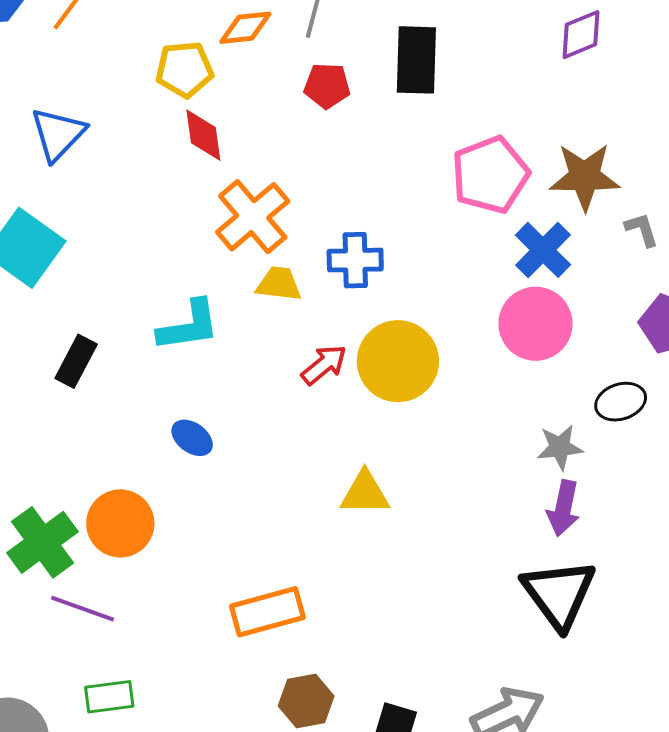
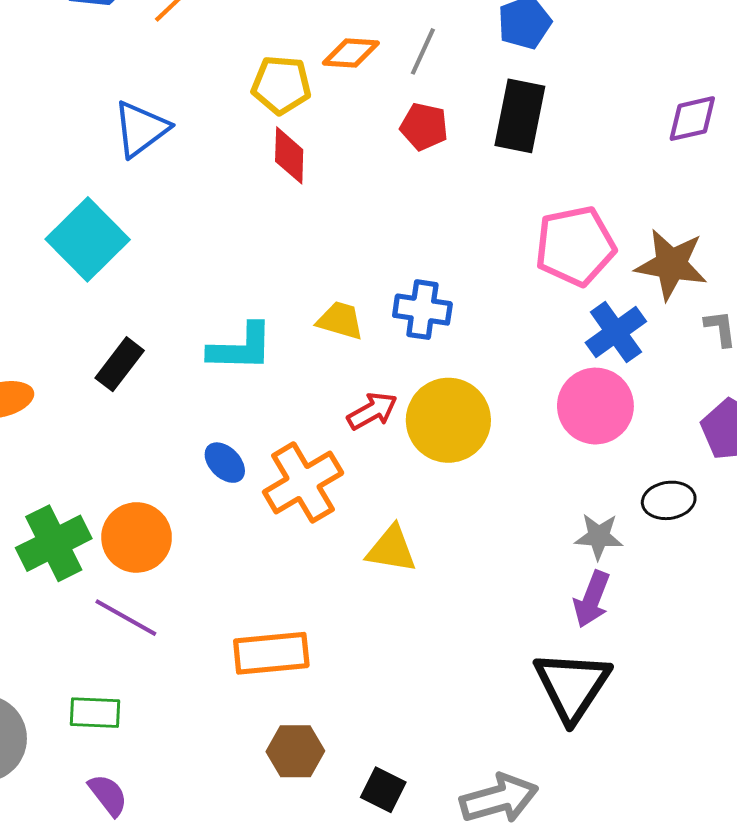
orange cross: (253, 217) -> (303, 482), moved
purple line: (83, 609) -> (126, 618), moved

